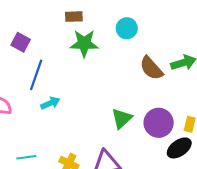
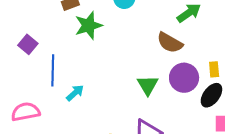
purple square: (21, 42) -> (28, 44), turned 30
brown semicircle: (151, 68) -> (170, 43), moved

